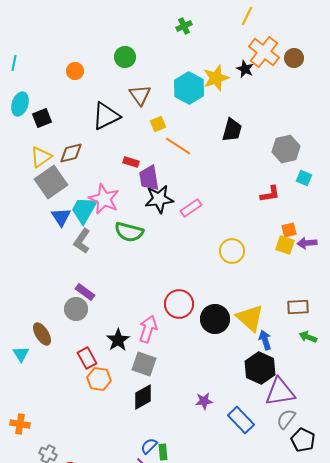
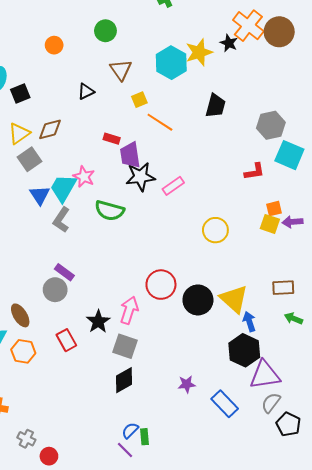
brown circle: (294, 58) -> (279, 32), size x1.5
black triangle: (106, 116) -> (86, 91), size x0.6
cyan square: (304, 178) -> (289, 155), size x1.8
gray square: (51, 182) -> (29, 159), size x0.7
pink star: (104, 199) -> (84, 177), size x0.7
orange hexagon: (99, 379) -> (23, 351), moved

